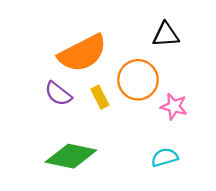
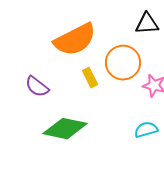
purple semicircle: (58, 94) -> (37, 87), moved

